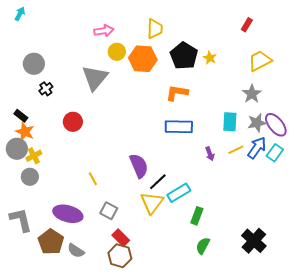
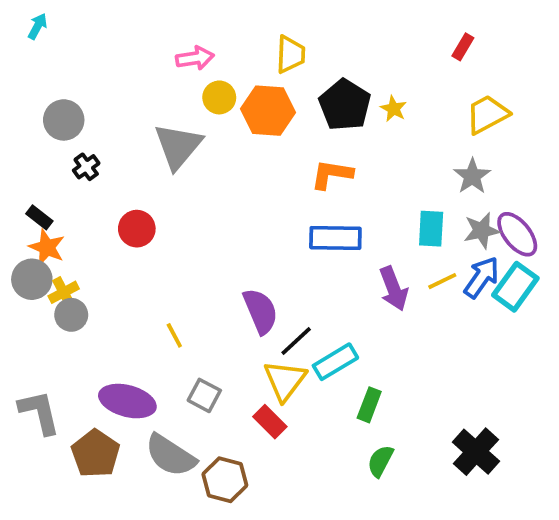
cyan rectangle: (275, 153) -> (515, 287), size x1.4
purple arrow: (210, 154) -> (394, 289), size x1.6
gray circle: (30, 177) -> (71, 315), moved
red rectangle: (121, 238) -> (270, 422), moved
gray semicircle: (76, 251) -> (171, 455), moved, size x1.6

